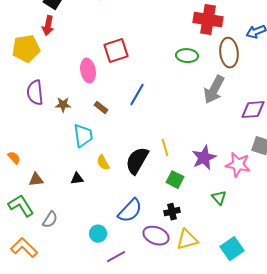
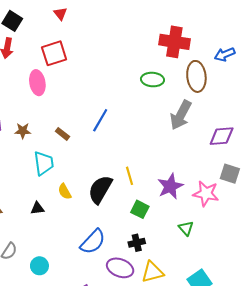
red square: (116, 51) -> (54, 53), moved
pink ellipse: (88, 71) -> (37, 83), moved
cyan circle: (98, 234) -> (39, 266), moved

